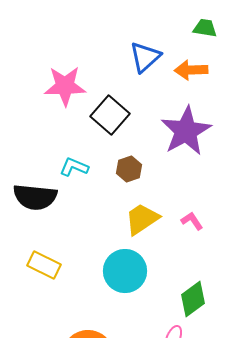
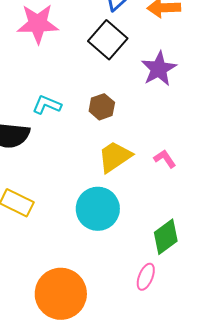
black square: (110, 115) -> (108, 40), moved
purple star: (186, 131) -> (159, 69), size x0.7

